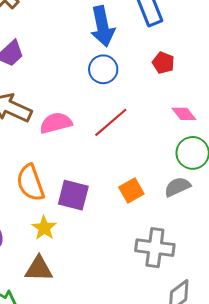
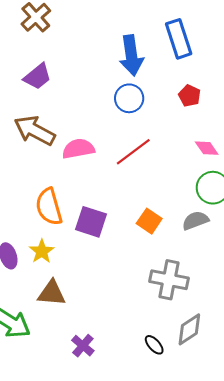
orange square: (131, 190) -> (149, 221), turned -30
yellow star: (44, 228) -> (42, 251), moved

